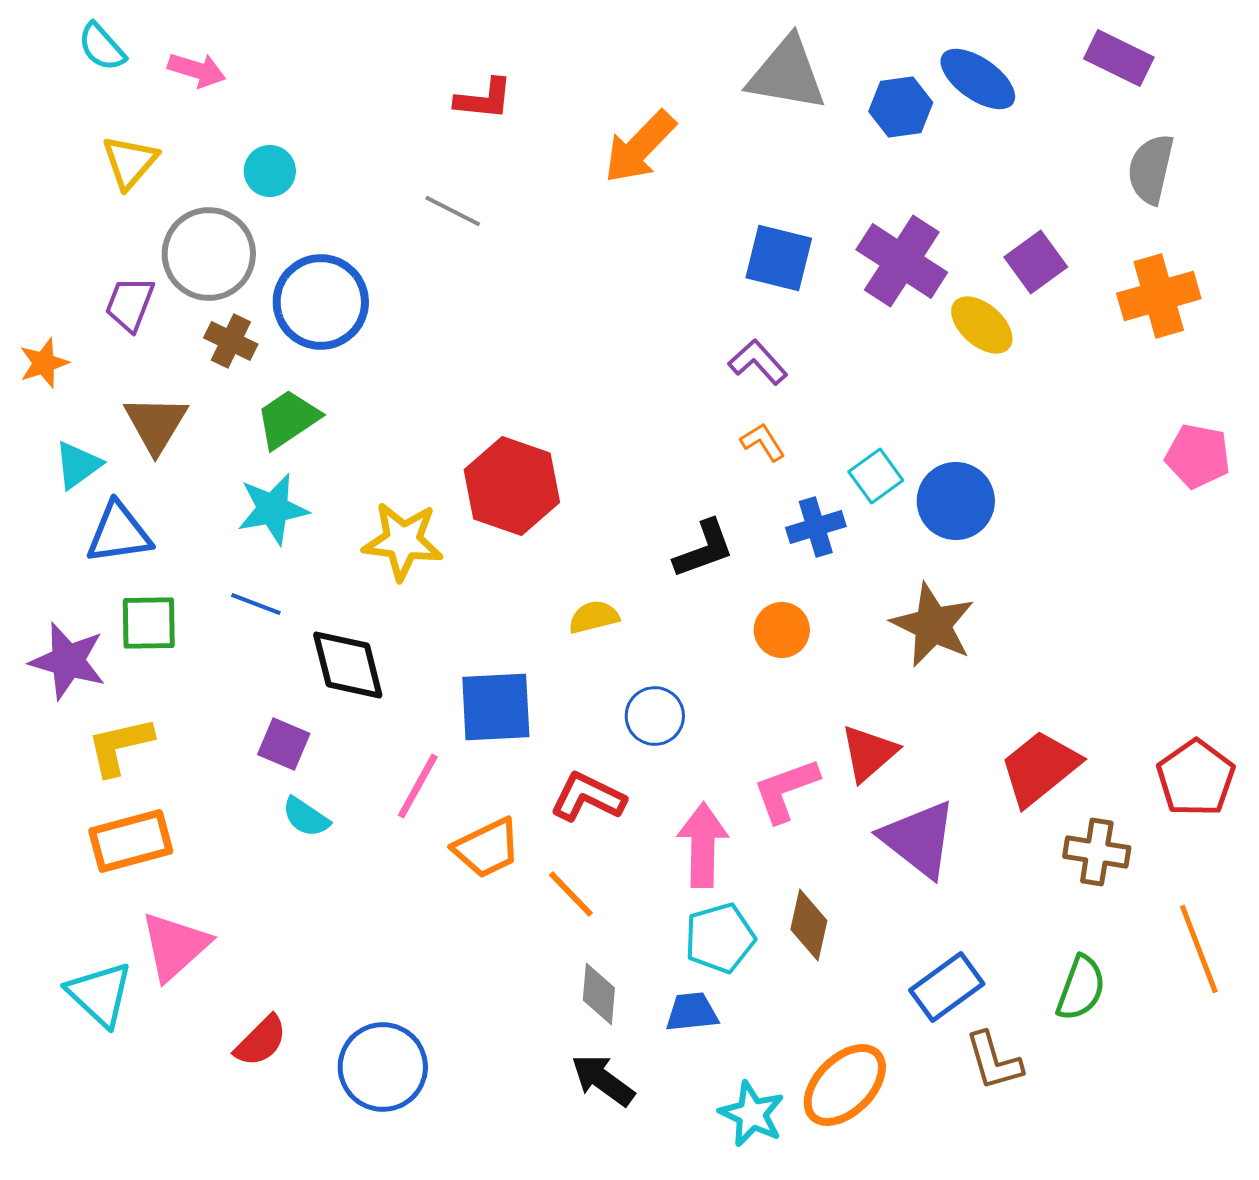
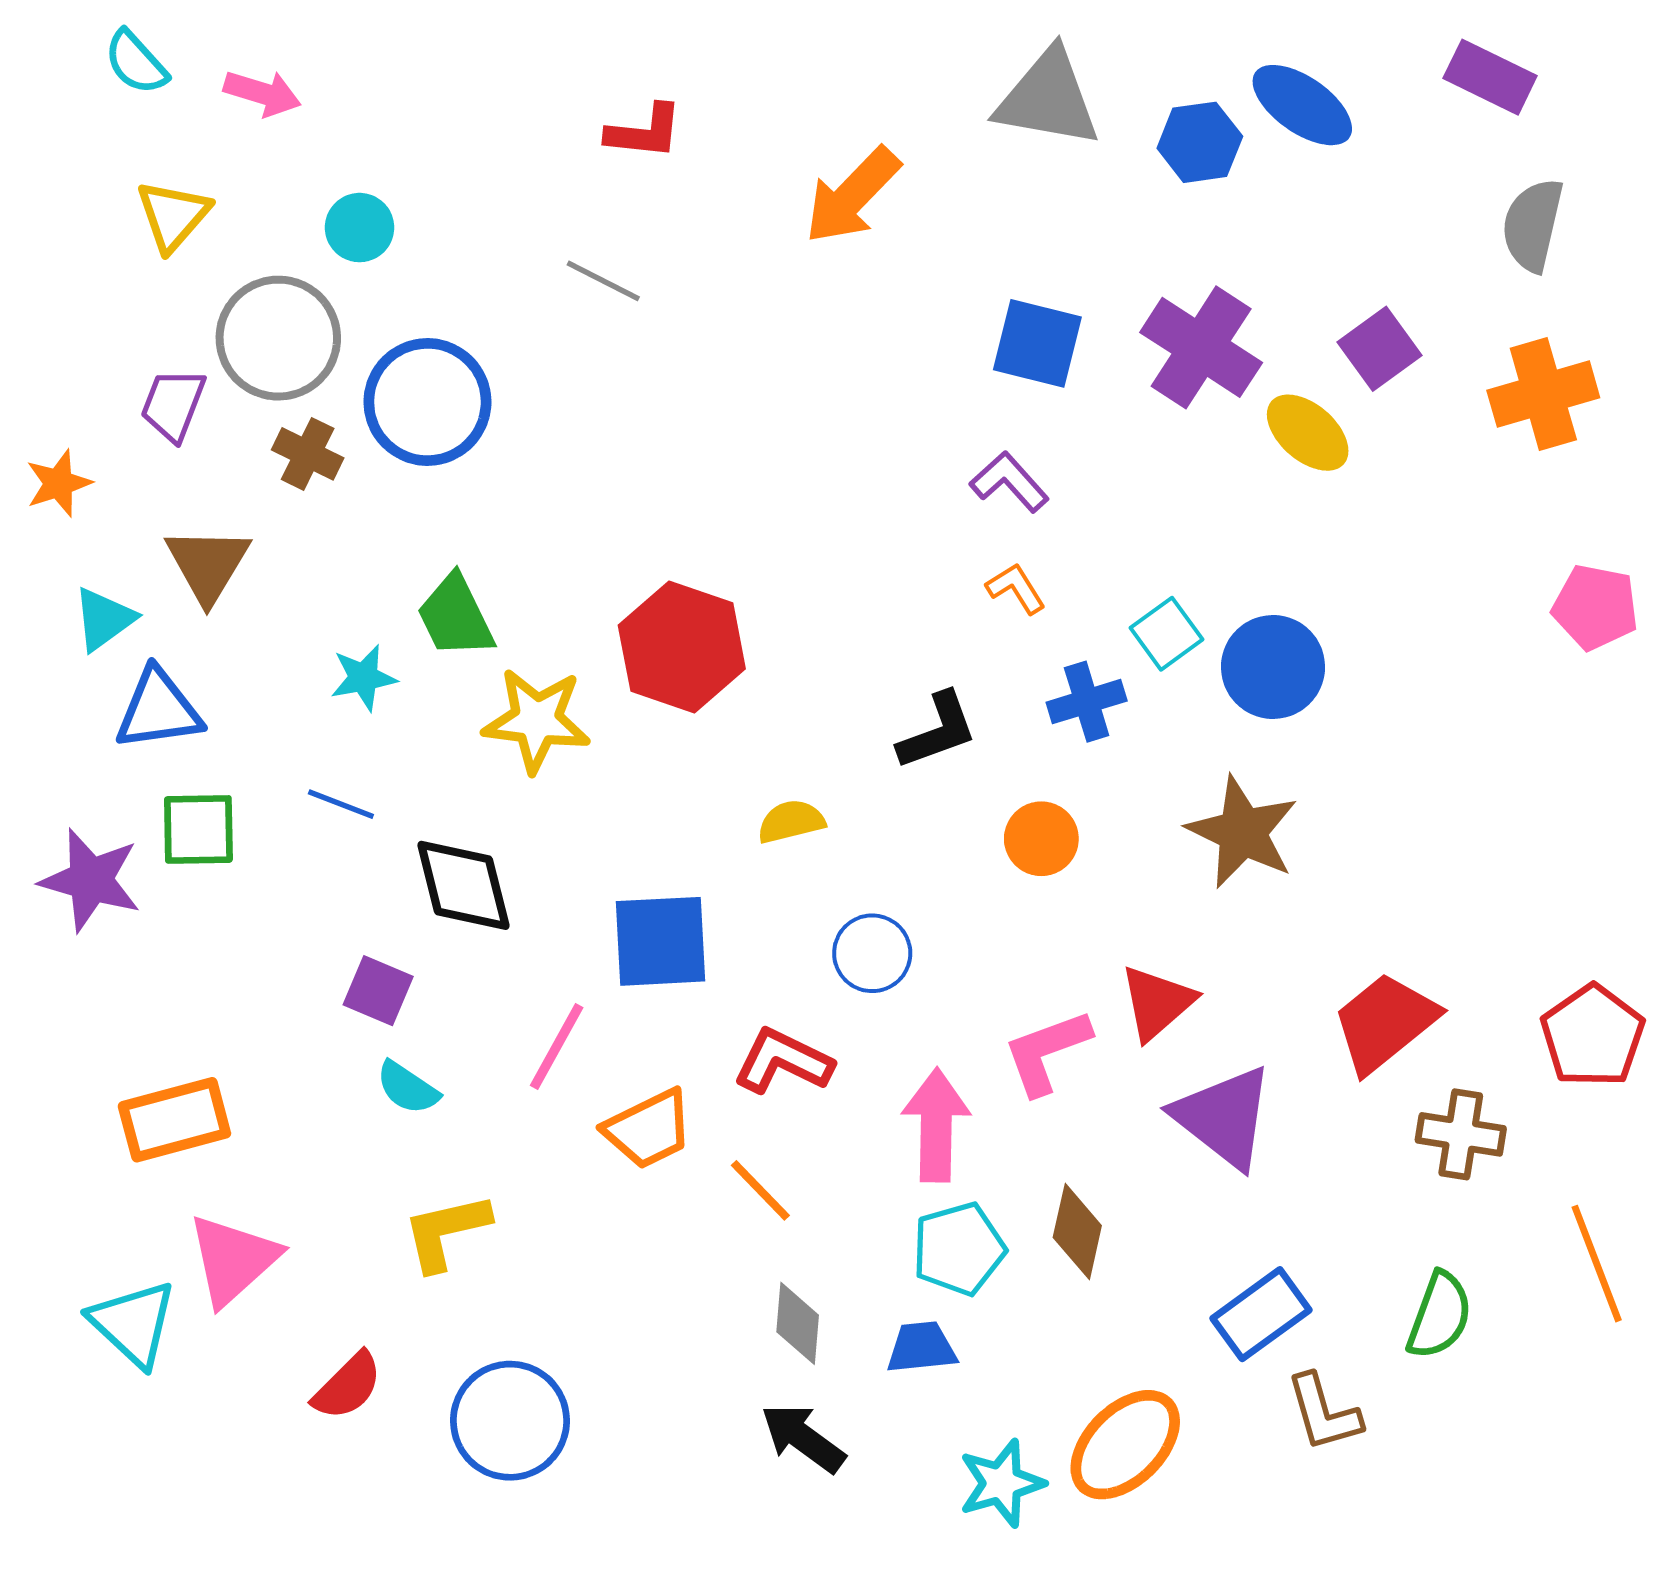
green trapezoid: (288, 419) -> (455, 616), moved, turned -82
cyan star: (273, 509) -> (364, 678), size x0.7
yellow L-shape: (120, 746) -> (446, 1232), moved
cyan star: (752, 1114) -> (1001, 1483), turned 30

